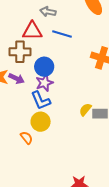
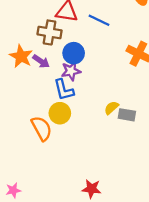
orange semicircle: (27, 138) -> (42, 128), size x1.6

